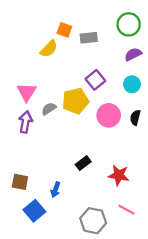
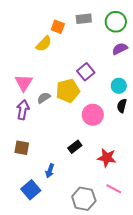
gray rectangle: (89, 38) -> (84, 19), moved
cyan circle: (132, 84) -> (119, 86), moved
pink circle: (109, 115) -> (93, 115), moved
brown square: (20, 182) -> (22, 148), moved

